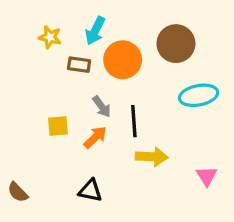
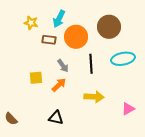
black line: (134, 121) -> (91, 64), moved
pink triangle: (207, 176) -> (128, 109), turned 32

